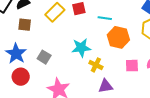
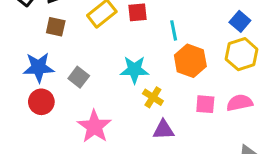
cyan line: (105, 18) -> (174, 30), turned 64
blue star: (16, 54) -> (38, 67), turned 30

